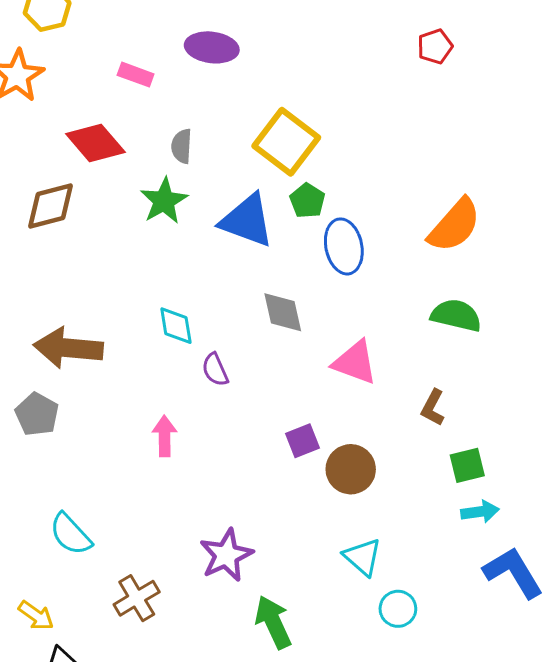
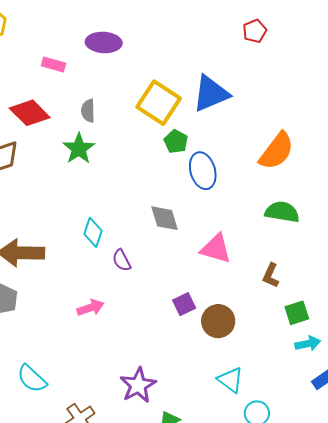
blue triangle: (247, 221) -> (211, 93), moved, turned -39
cyan diamond: (176, 326) -> (93, 232), turned 32
pink arrow: (164, 436) -> (91, 308), turned 76

